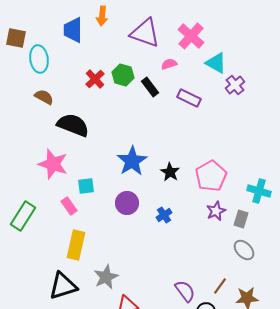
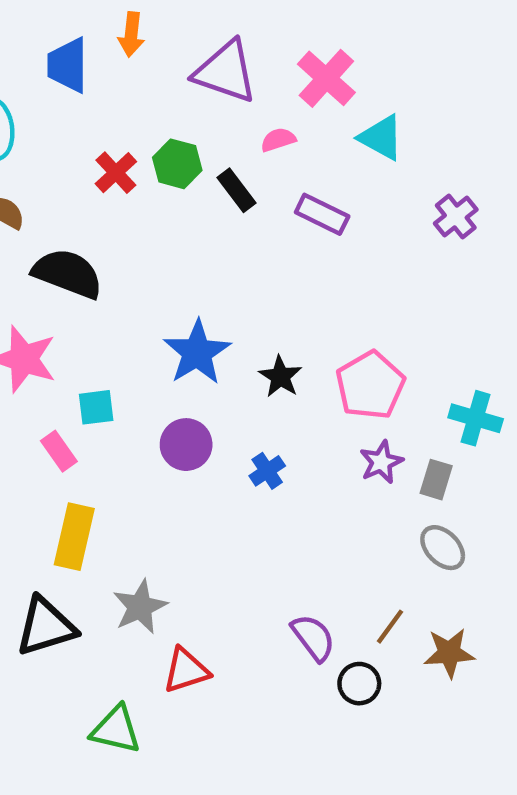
purple cross: (235, 85) -> (456, 216), moved

